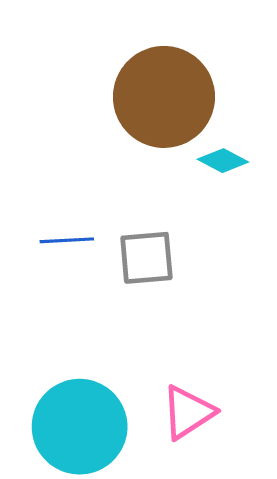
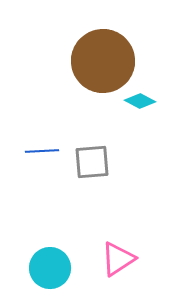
cyan circle: (80, 427) -> (50, 268), size x0.7

